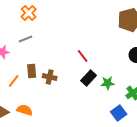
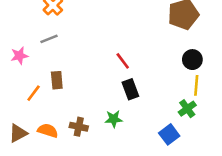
brown cross: (50, 77) -> (79, 127), moved
black rectangle: (89, 78) -> (130, 89), turned -63
green star: (108, 83) -> (114, 119), moved

